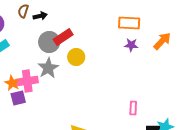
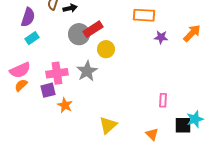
orange rectangle: (129, 23) -> (144, 15), moved
gray star: (48, 68) -> (87, 71), moved
orange star: (12, 83) -> (65, 105), moved

